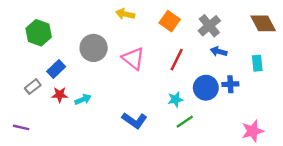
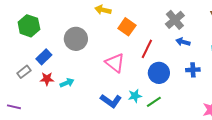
orange square: (170, 21) -> (127, 27), moved
pink triangle: (133, 58) -> (115, 63), moved
blue circle: (206, 88) -> (159, 73), moved
cyan star: (175, 99) -> (135, 96), moved

